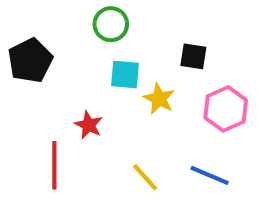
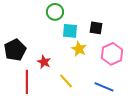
black pentagon: (30, 60) -> (15, 50), moved
cyan square: (125, 75) -> (70, 31), moved
yellow line: (145, 177) -> (66, 81), moved

